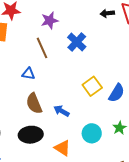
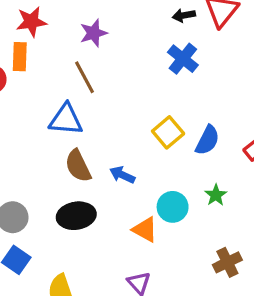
blue cross: (77, 42) -> (183, 59), moved
blue triangle: (28, 74) -> (66, 120), size x1.6
orange triangle: (62, 148) -> (145, 229), moved

